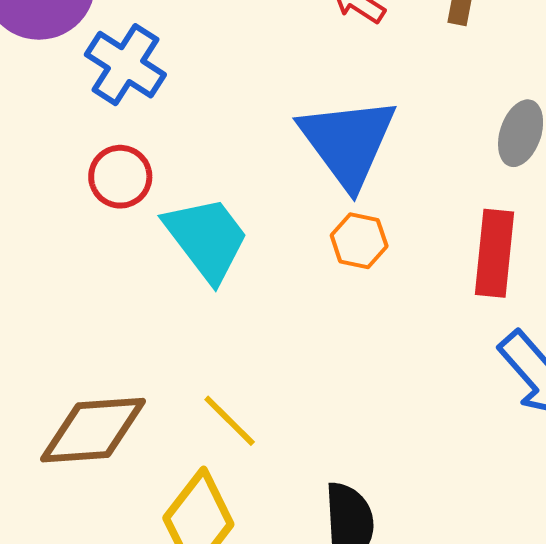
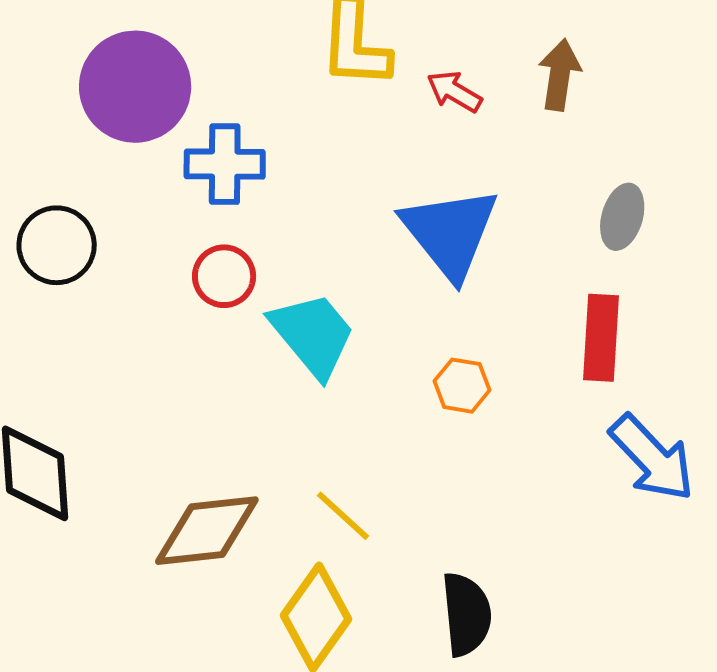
blue cross: (125, 65) -> (225, 164), turned -30
orange hexagon: (359, 241) -> (462, 386), moved

